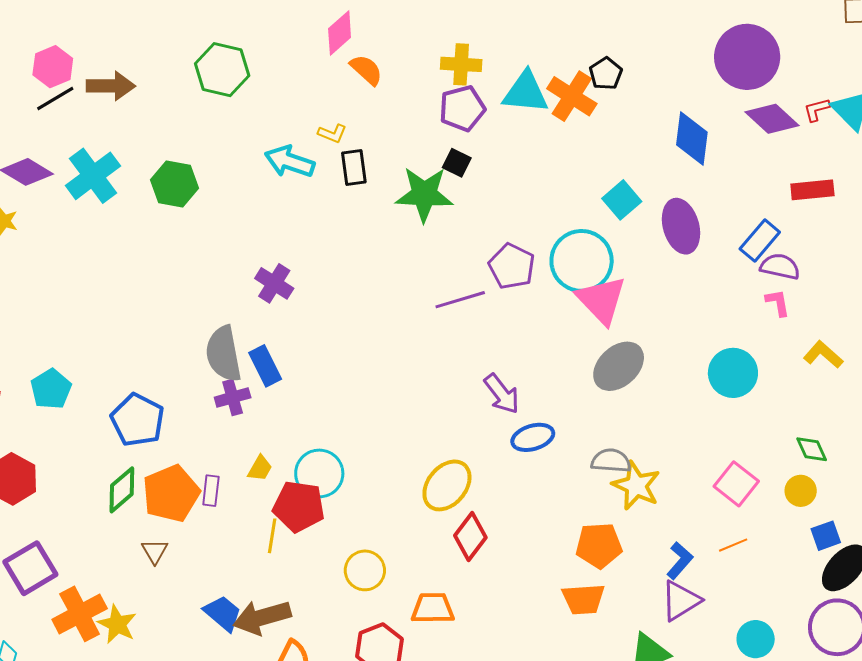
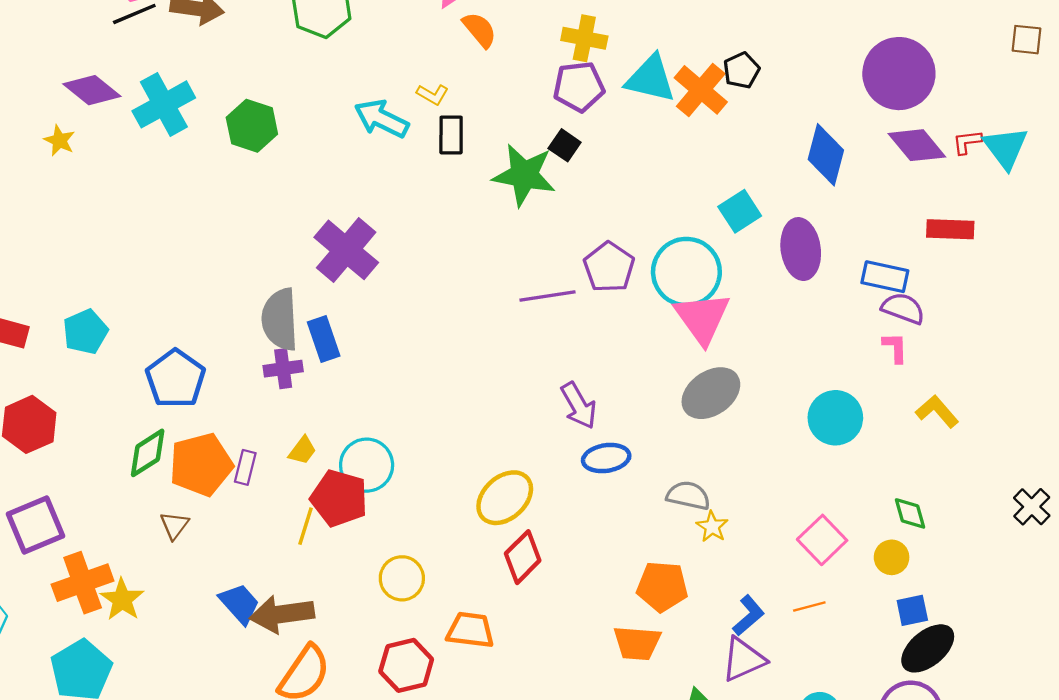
blue rectangle: (760, 240) -> (885, 277), turned 54
purple cross: (274, 283) -> (346, 250), size x1.5
yellow star: (636, 486) -> (712, 527), size x0.6

